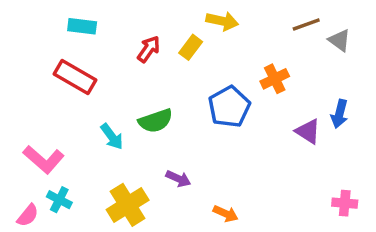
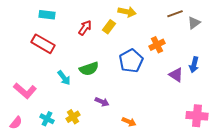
gray triangle: (339, 40) -> (194, 23), turned 48
cyan cross: (59, 200) -> (47, 119), moved
pink cross: (345, 203) -> (197, 116), size x1.5
yellow cross: (128, 205) -> (73, 117), size x0.6

